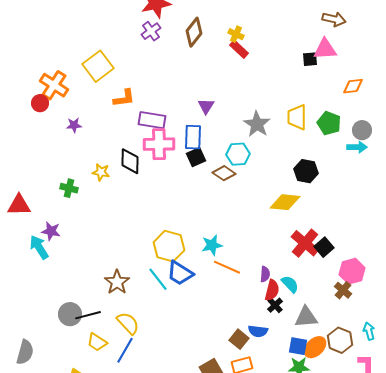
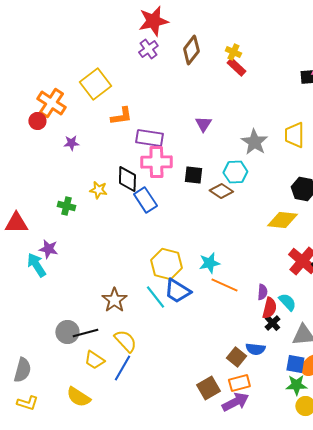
blue rectangle: (193, 137) -> (145, 200), moved, turned -35
black square: (196, 157) -> (193, 175), turned 30

